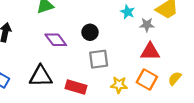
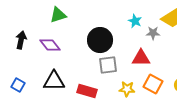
black circle: (90, 32) -> (100, 40), size x1.6
purple diamond: (56, 40) -> (50, 45), moved
red triangle: (150, 52) -> (141, 58), moved

